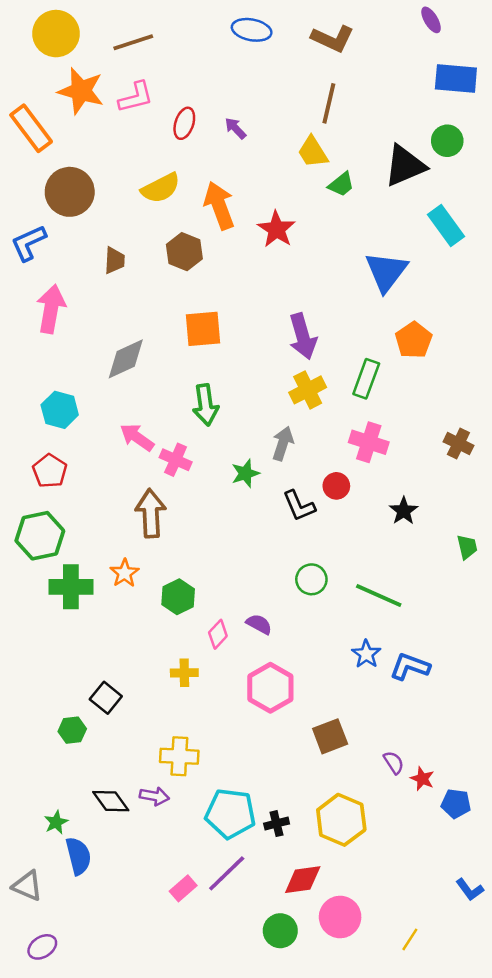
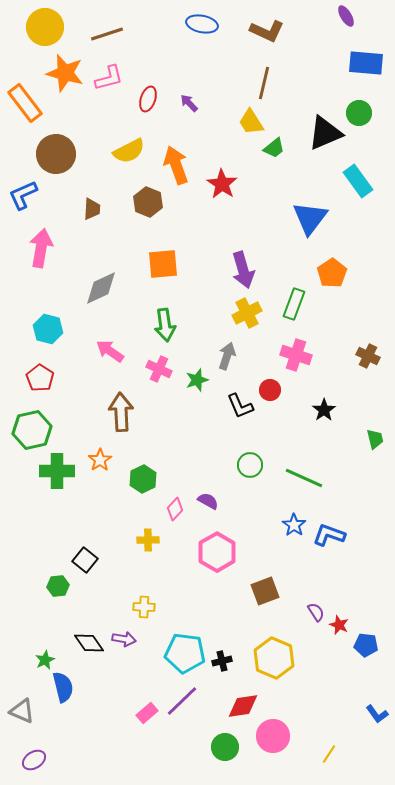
pink cross: (176, 460) -> (159, 369), moved
yellow cross: (179, 756) -> (144, 607), size x0.7

